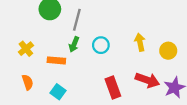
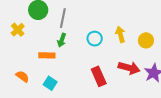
cyan circle: (101, 45) -> (95, 39), moved
yellow cross: (26, 49) -> (18, 30), moved
orange semicircle: (28, 82) -> (22, 76), turned -32

